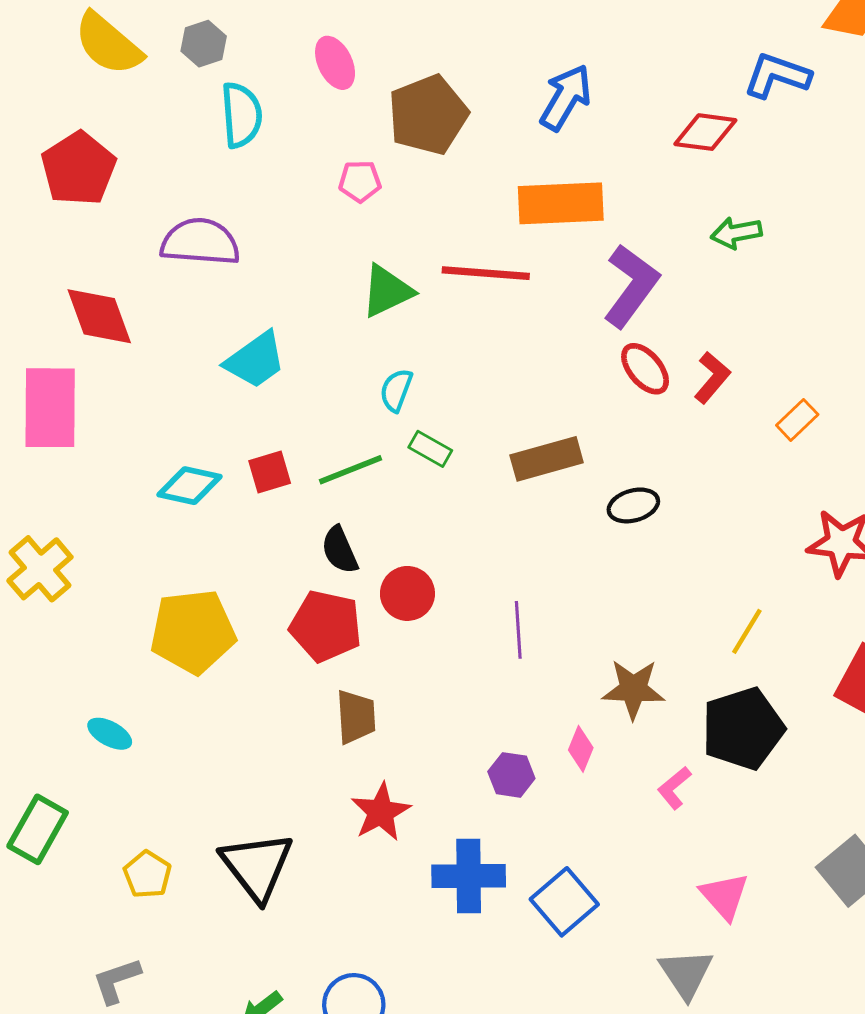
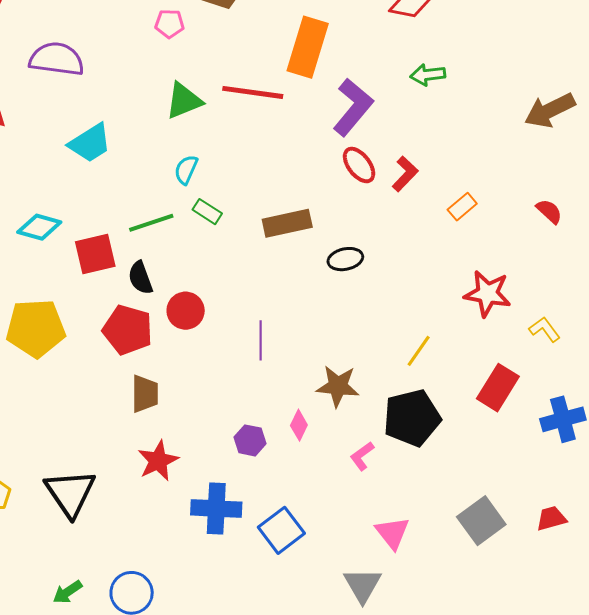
orange rectangle: (561, 203) -> (308, 47), turned -74
red square: (270, 472) -> (95, 254), moved, size x1.4

